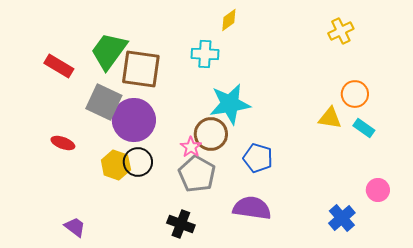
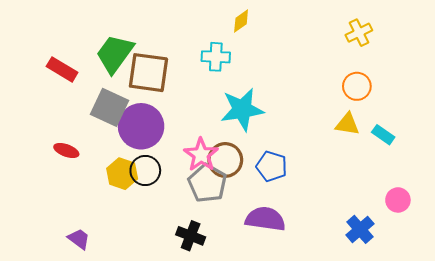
orange circle: (355, 94) -> (357, 86), moved
brown circle: (211, 134) -> (225, 160), moved
pink star: (191, 147) -> (201, 155), size x1.5

